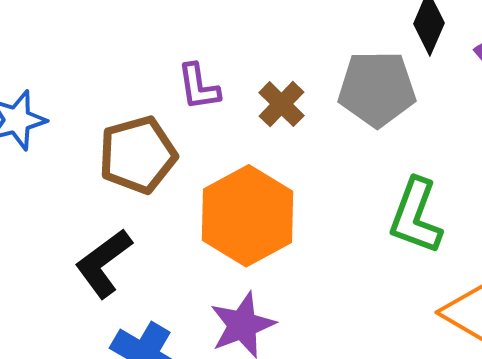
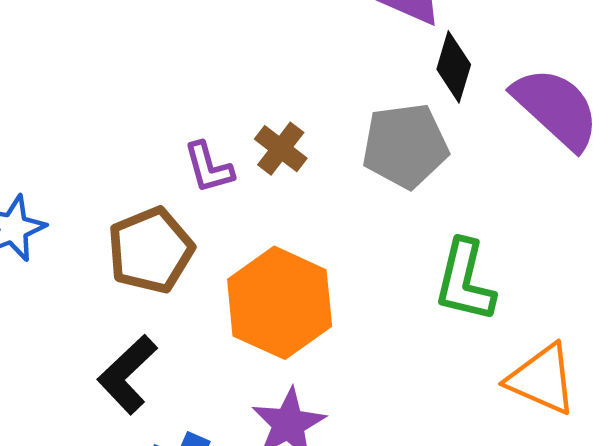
brown cross: (281, 104) -> (281, 149), moved

